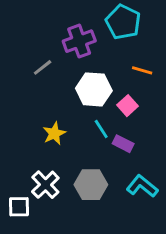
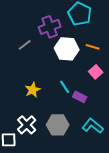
white hexagon: (94, 89) -> (67, 49), moved
pink square: (128, 106) -> (96, 72), moved

